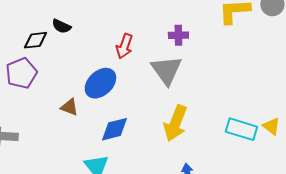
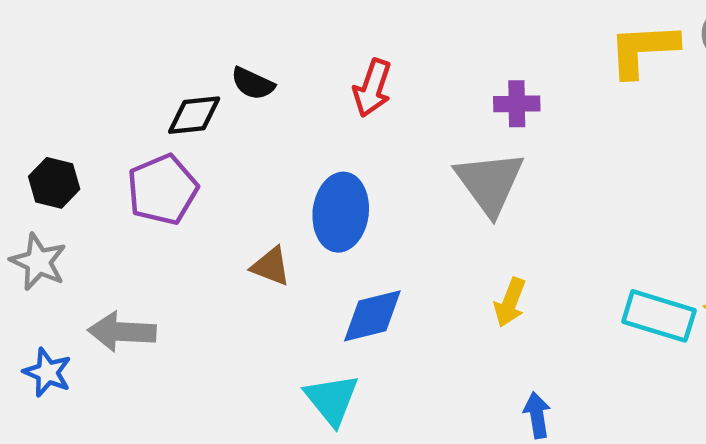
red arrow: (124, 46) -> (372, 88), moved
blue ellipse: (100, 83) -> (341, 212), turned -40
yellow arrow: (175, 123) -> (510, 302), size x0.6

